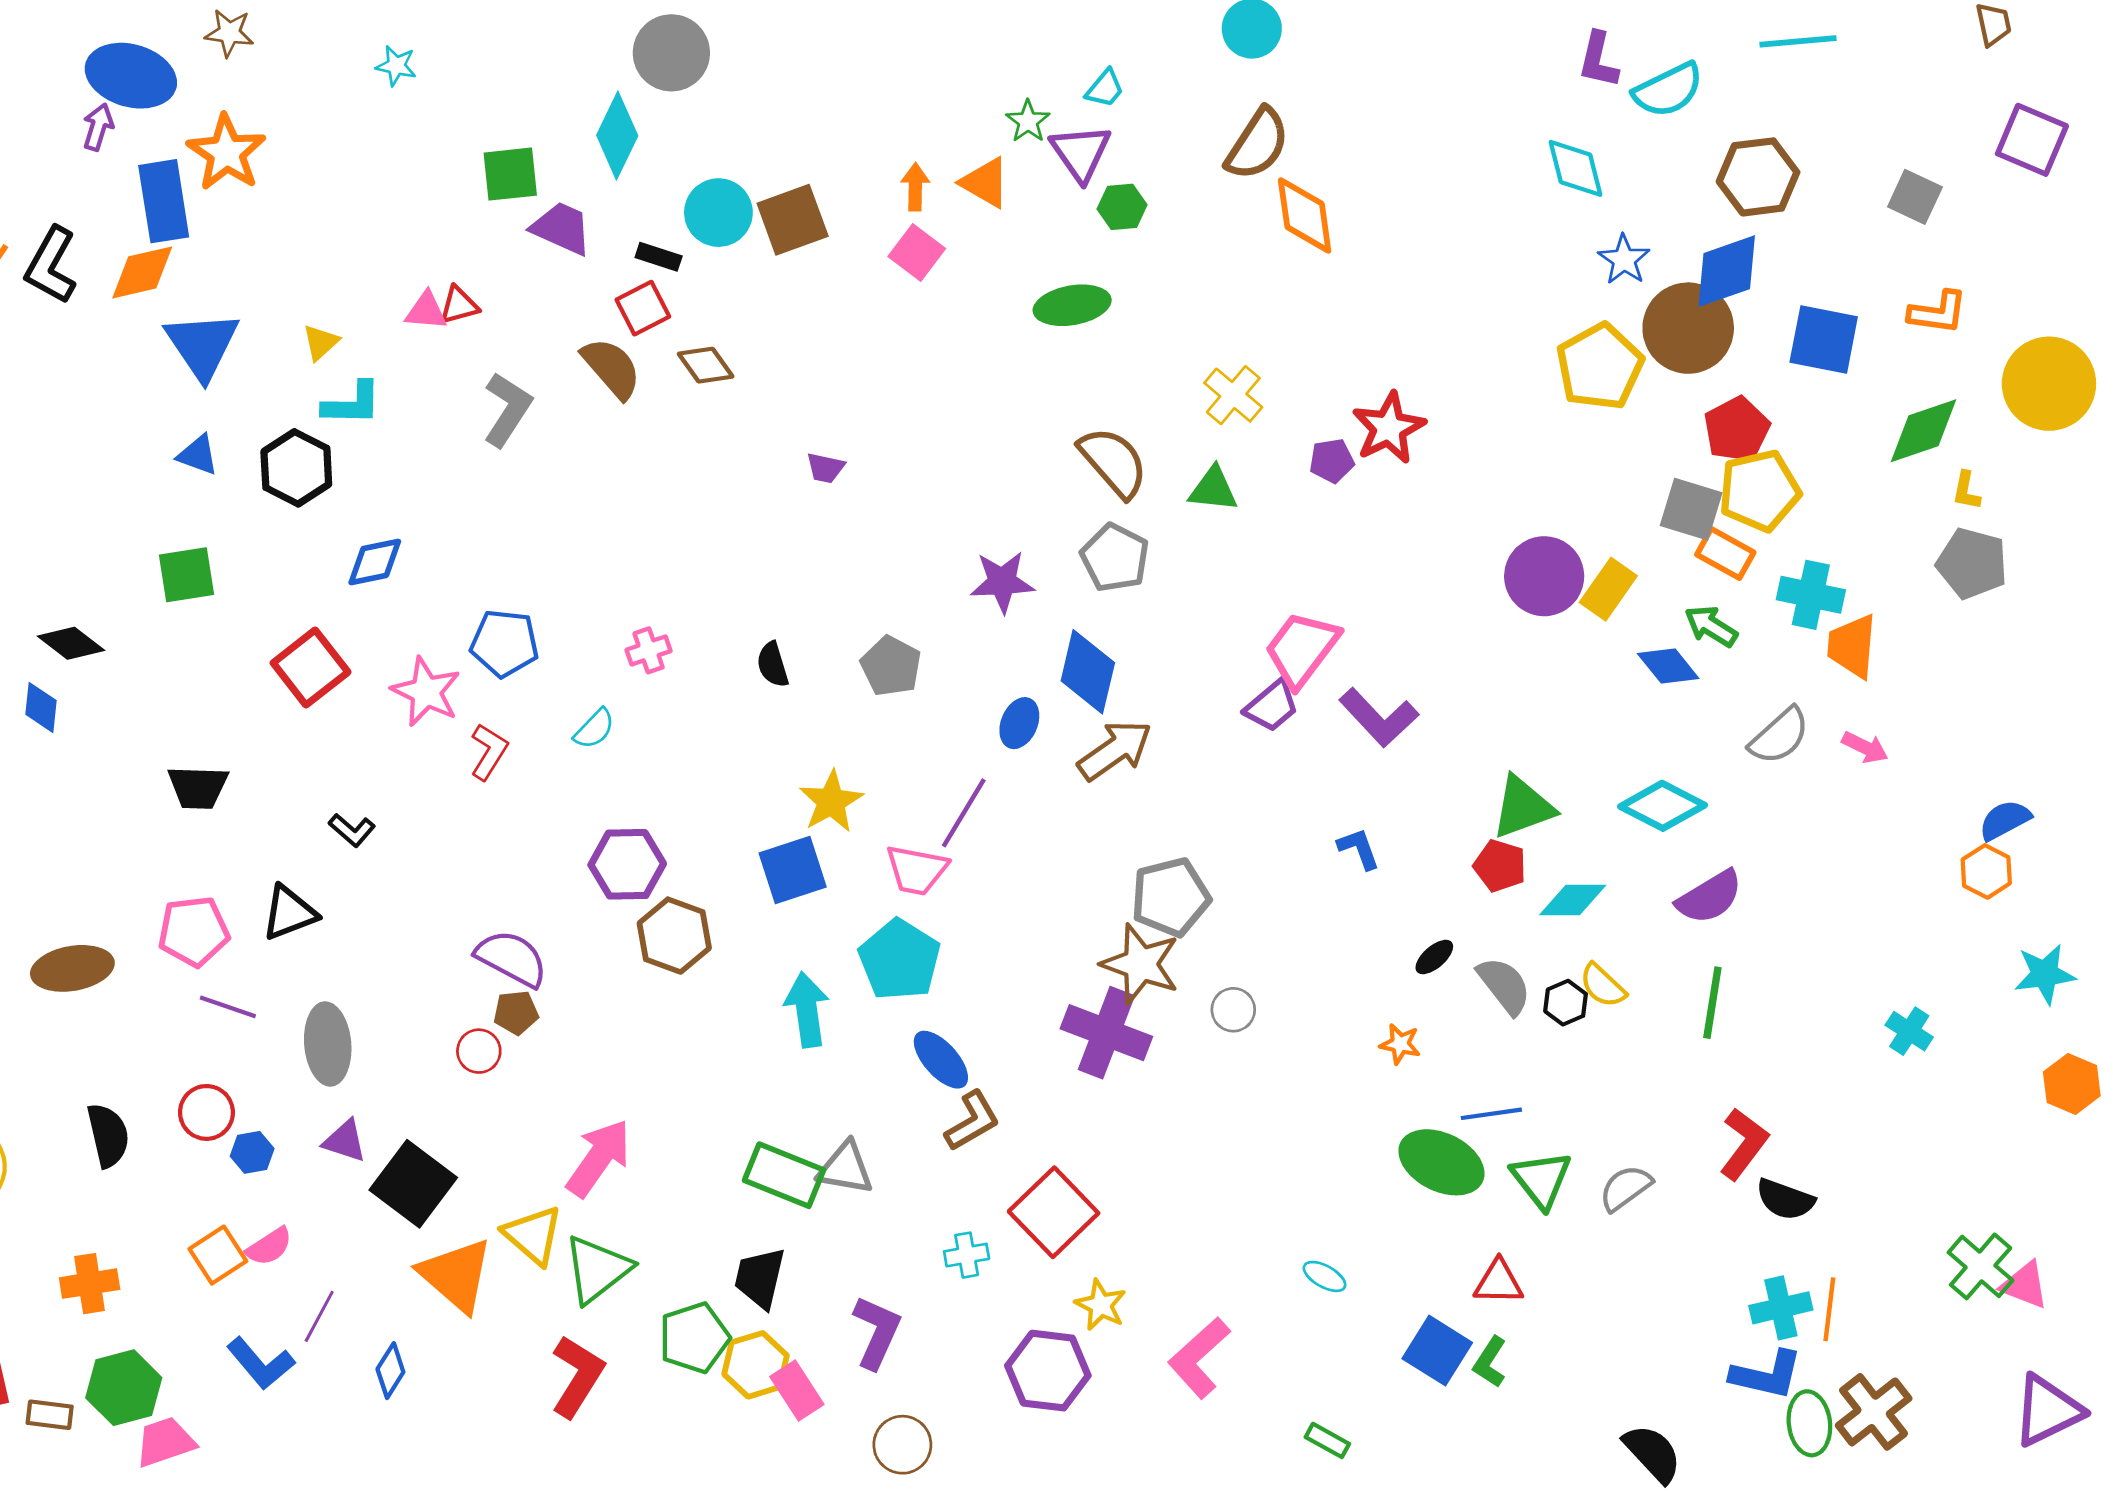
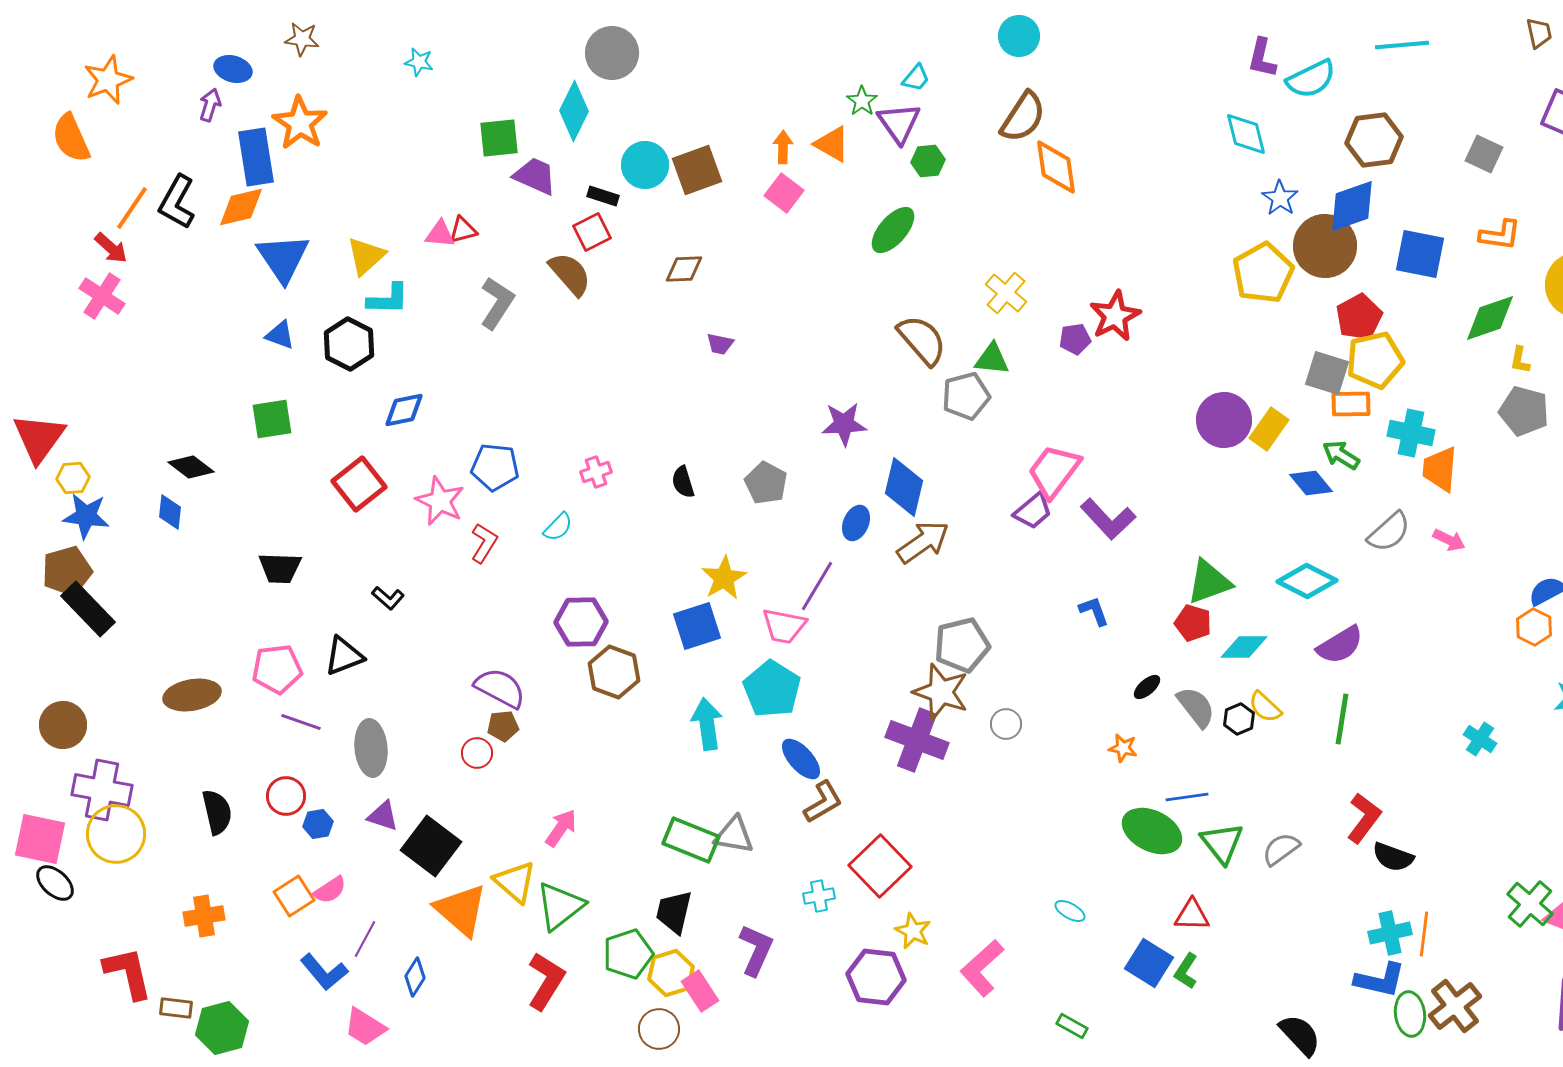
blue ellipse: (131, 76) -> (233, 69), size x0.6
green ellipse: (1072, 305) -> (893, 230), turned -39
yellow triangle: (321, 342) -> (366, 256), size x1.5
brown diamond: (706, 365) -> (684, 269), moved, turned -57
orange rectangle: (1725, 553) -> (1351, 404), turned -30
gray pentagon: (1115, 558) -> (966, 396), moved, turned 30
pink arrow: (599, 1158) -> (561, 828), size x0.7
green hexagon: (124, 1388) -> (222, 1028), moved
pink trapezoid: (165, 1442) -> (365, 1027), moved, turned -129
brown circle: (902, 1445) -> (659, 1029), moved

